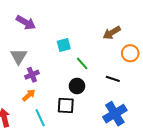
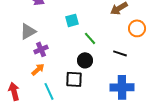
gray triangle: (19, 56) -> (28, 31), turned 30
blue cross: (115, 114) -> (122, 87), turned 30

